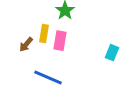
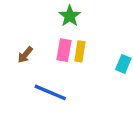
yellow rectangle: (44, 34) -> (80, 51), moved

